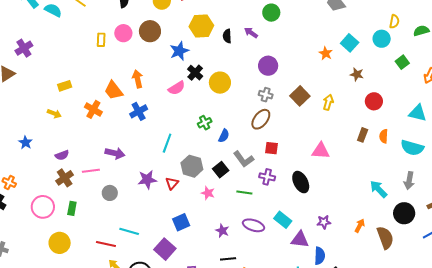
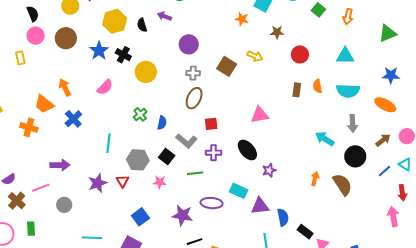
pink circle: (123, 33) -> (36, 36), moved
black cross: (195, 73) -> (123, 55), moved
yellow arrow: (328, 102) -> (255, 56), moved, turned 112
purple star: (324, 222) -> (269, 170), moved
purple star: (222, 231) -> (182, 215), size x1.5

